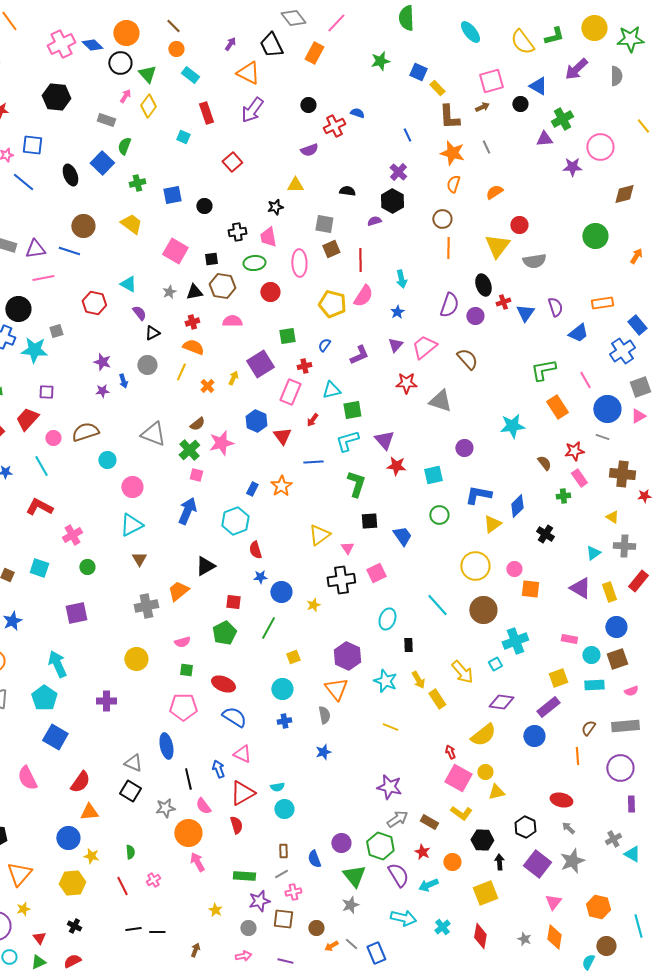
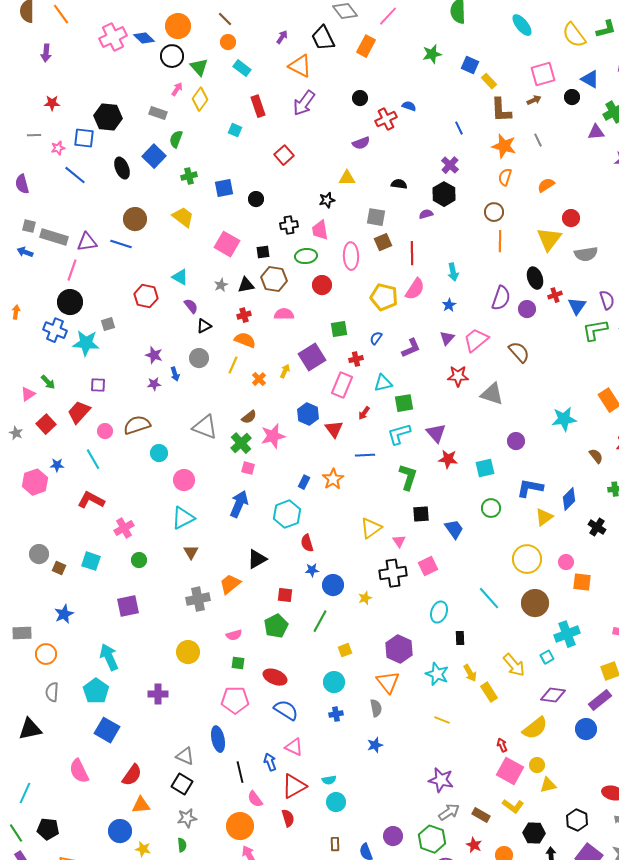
black hexagon: (56, 97) -> (108, 117), moved
pink line: (43, 278) -> (72, 270), moved, turned -60
green L-shape: (543, 370) -> (595, 330), moved
gray star: (165, 808) -> (187, 818), moved

